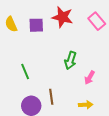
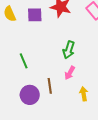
pink arrow: (90, 78) -> (70, 73), moved
yellow arrow: (86, 105) -> (84, 94), turned -96

